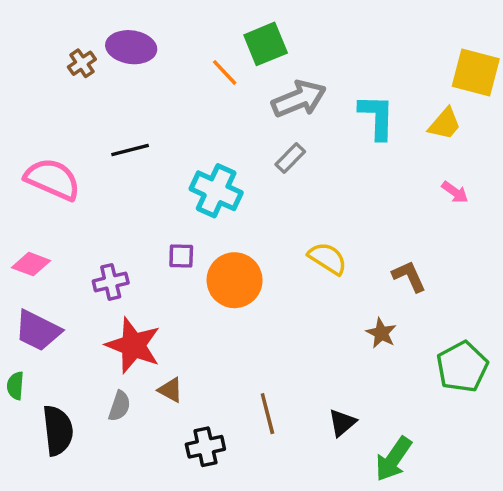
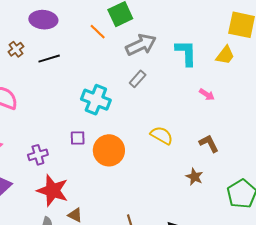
brown cross: (82, 63) -> (16, 49), moved
black line: (130, 150) -> (49, 59), moved
pink arrow: (455, 192) -> (207, 95), moved

